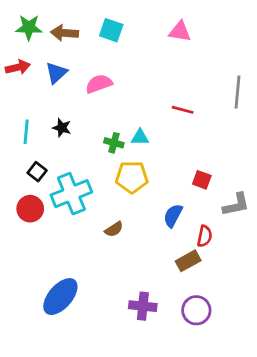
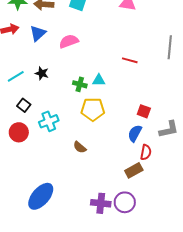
cyan line: (26, 132) -> (16, 76), turned 54
cyan cross: (71, 194) -> (49, 121), size x0.7
blue semicircle: (173, 216) -> (135, 133), moved
brown semicircle: (114, 229) -> (80, 147), turned 72
purple circle: (196, 310) -> (125, 202), moved

